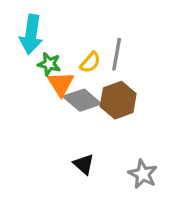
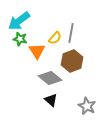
cyan arrow: (31, 34) -> (19, 21), turned 45
green star: (49, 64) -> (20, 39), moved
gray diamond: (82, 100) -> (50, 78), moved

